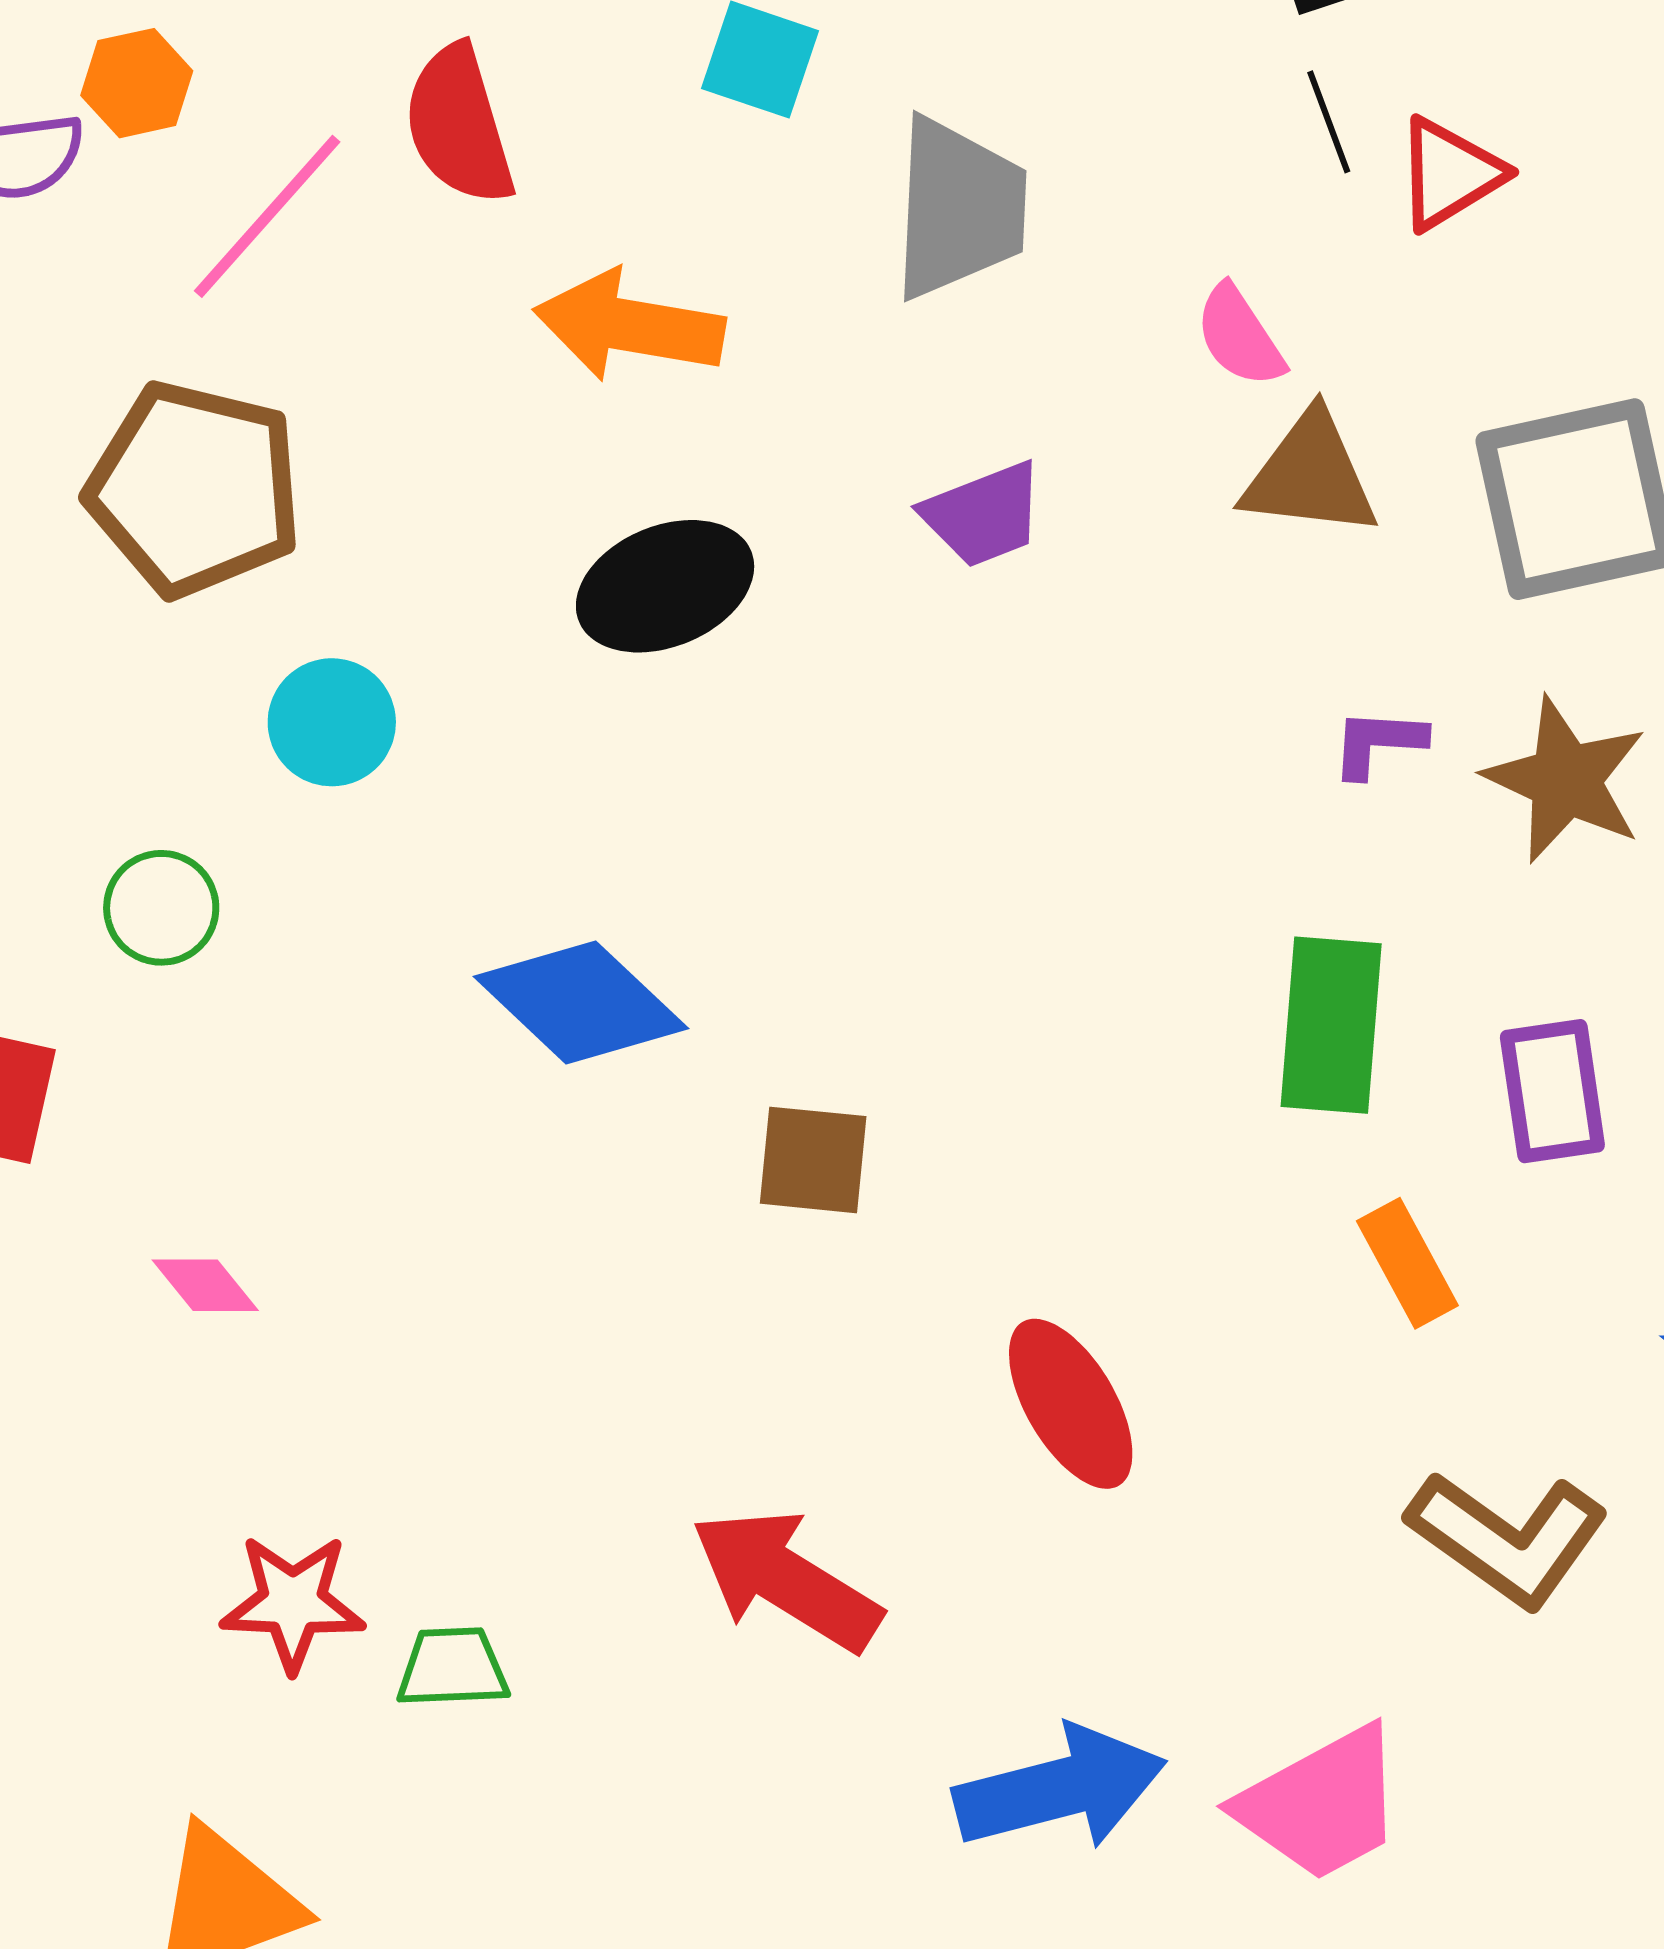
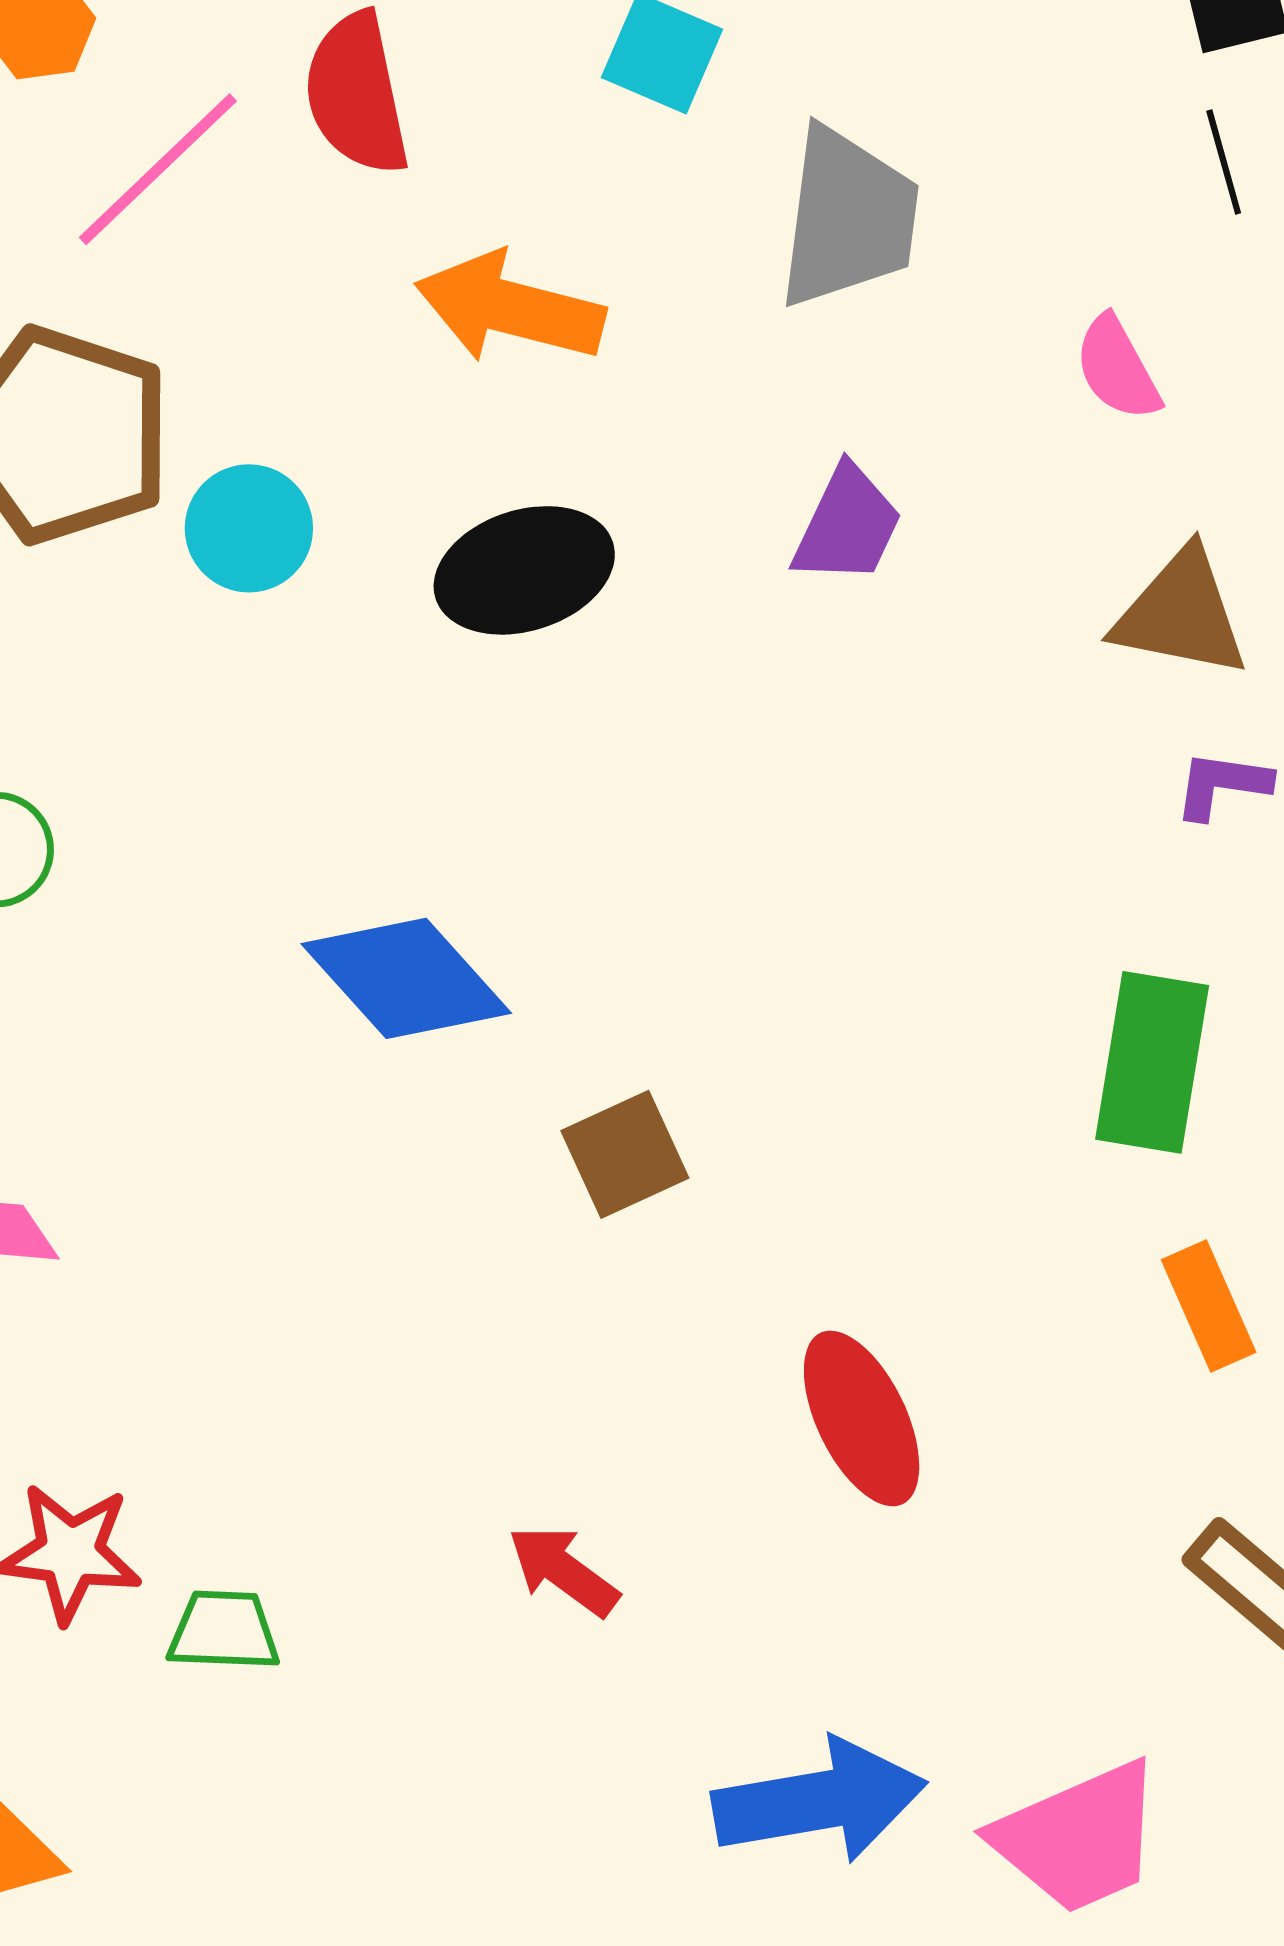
brown triangle: (1310, 475) -> (1181, 614), moved
purple trapezoid: (983, 515) -> (847, 525), turned -48
cyan circle: (332, 722) -> (249, 528), moved
brown square: (813, 1160) -> (625, 1154), turned -35
red arrow: (786, 1580) -> (563, 1571), size x0.6

